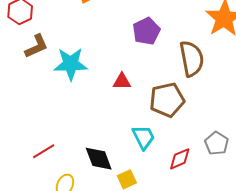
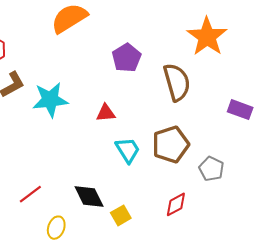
brown pentagon: (167, 100) -> (171, 144), moved
cyan trapezoid: (143, 137) -> (128, 150), moved
red diamond: (180, 159) -> (176, 204), moved

